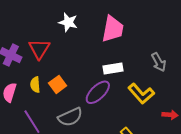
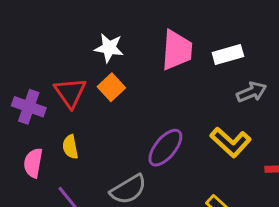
gray arrow: (159, 62) -> (252, 92), turned -78
white rectangle: (113, 69) -> (228, 55), moved
orange square: (58, 84) -> (111, 87), moved

